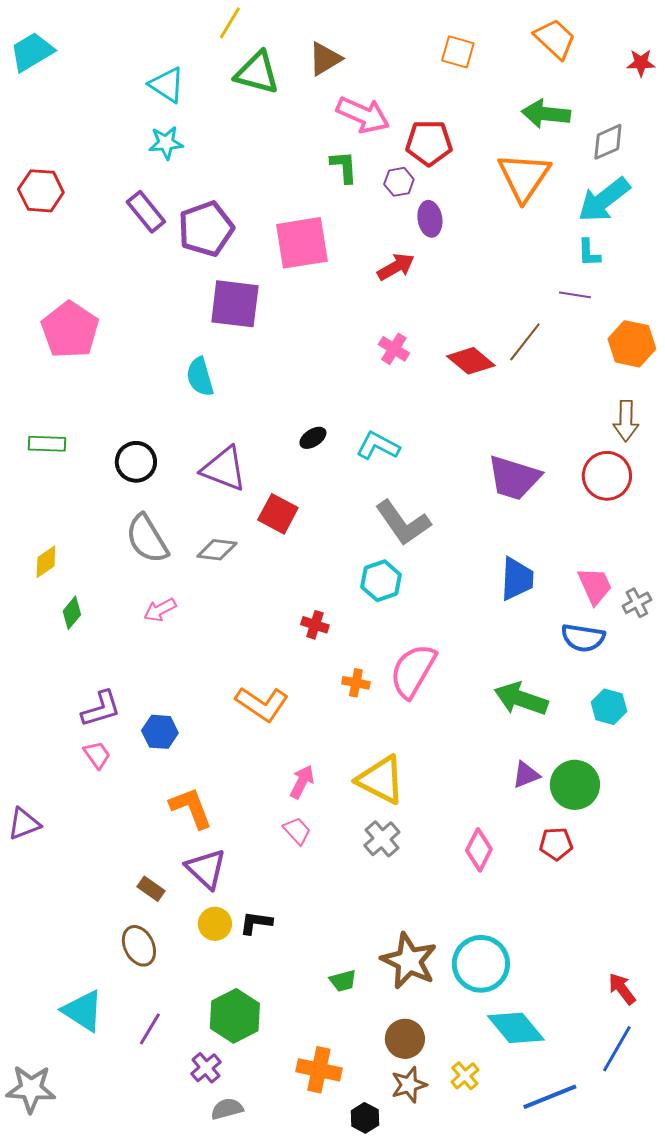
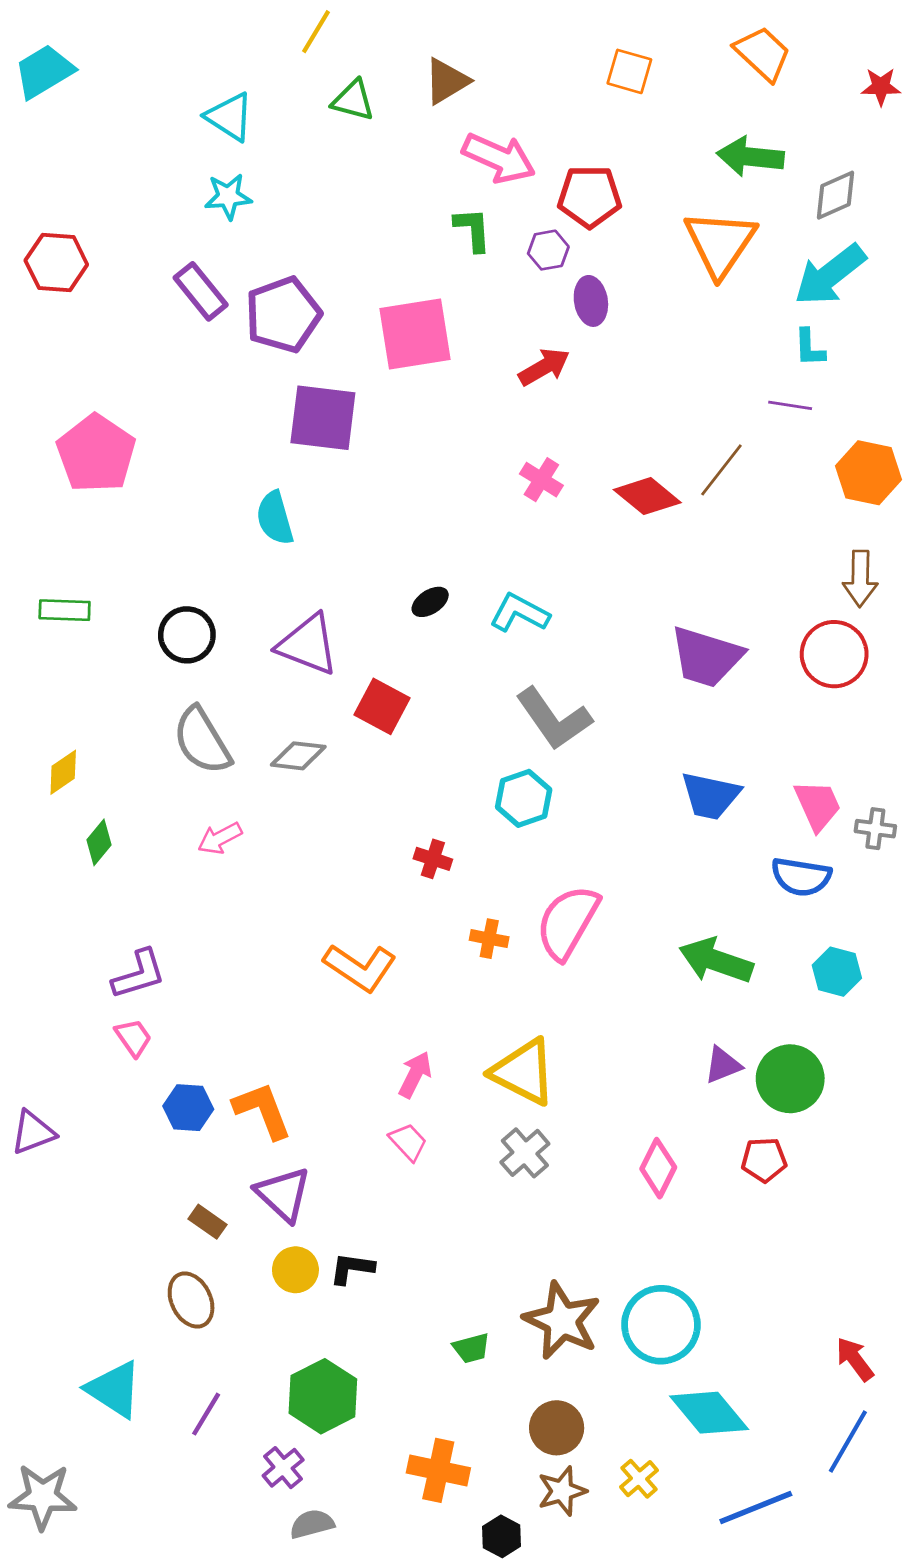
green triangle: (257, 73) -> (353, 100), size x0.7
blue trapezoid: (517, 579) -> (710, 796), turned 99
gray cross: (637, 603) -> (875, 829), turned 36
blue hexagon: (160, 732) -> (188, 1108), moved

